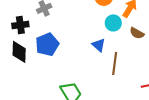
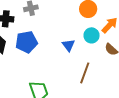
blue triangle: (99, 45) -> (68, 45), moved

